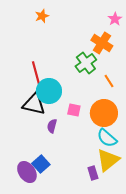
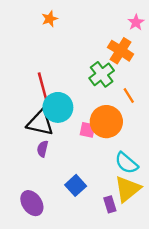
orange circle: (104, 113) -> (106, 122), moved
purple semicircle: (52, 126) -> (43, 149), moved
blue square: (41, 164) -> (76, 185), moved

